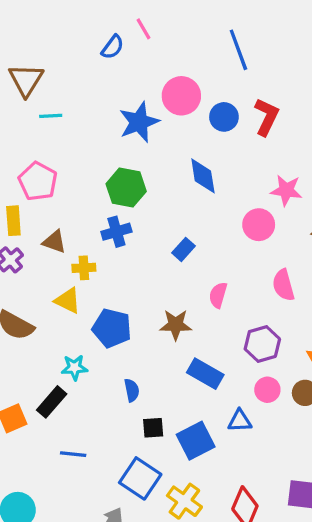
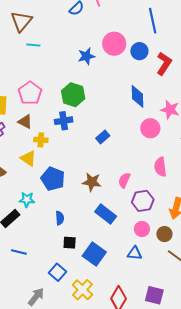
blue circle: (224, 117) -> (139, 51), moved
blue star: (139, 122) -> (86, 56), size x0.7
blue diamond: (203, 176) -> (137, 96), moved
pink pentagon: (38, 181) -> (30, 93), moved
pink semicircle: (218, 295) -> (124, 180), moved
blue triangle: (240, 421) -> (135, 253), moved
blue square: (196, 441) -> (94, 254), turned -35
blue square: (140, 478) -> (57, 272), size x0.7

